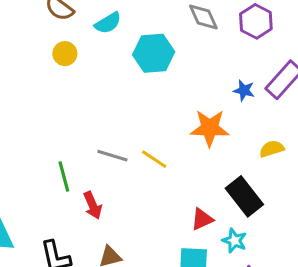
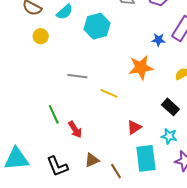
gray line: (112, 156) -> (77, 76), moved
black rectangle: (244, 196) -> (170, 107), size x0.7
red triangle: (202, 219) -> (134, 127), moved

